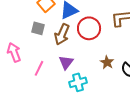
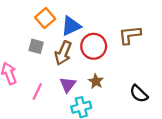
brown star: (107, 62) -> (96, 81), moved

